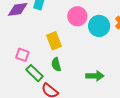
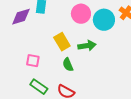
green rectangle: (35, 73) -> (39, 87), moved
green arrow: (95, 76) -> (87, 46), moved

